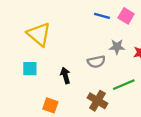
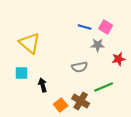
gray star: (117, 47) -> (98, 45), moved
black arrow: (65, 75) -> (43, 85), moved
orange square: (50, 105) -> (61, 105), moved, turned 32

